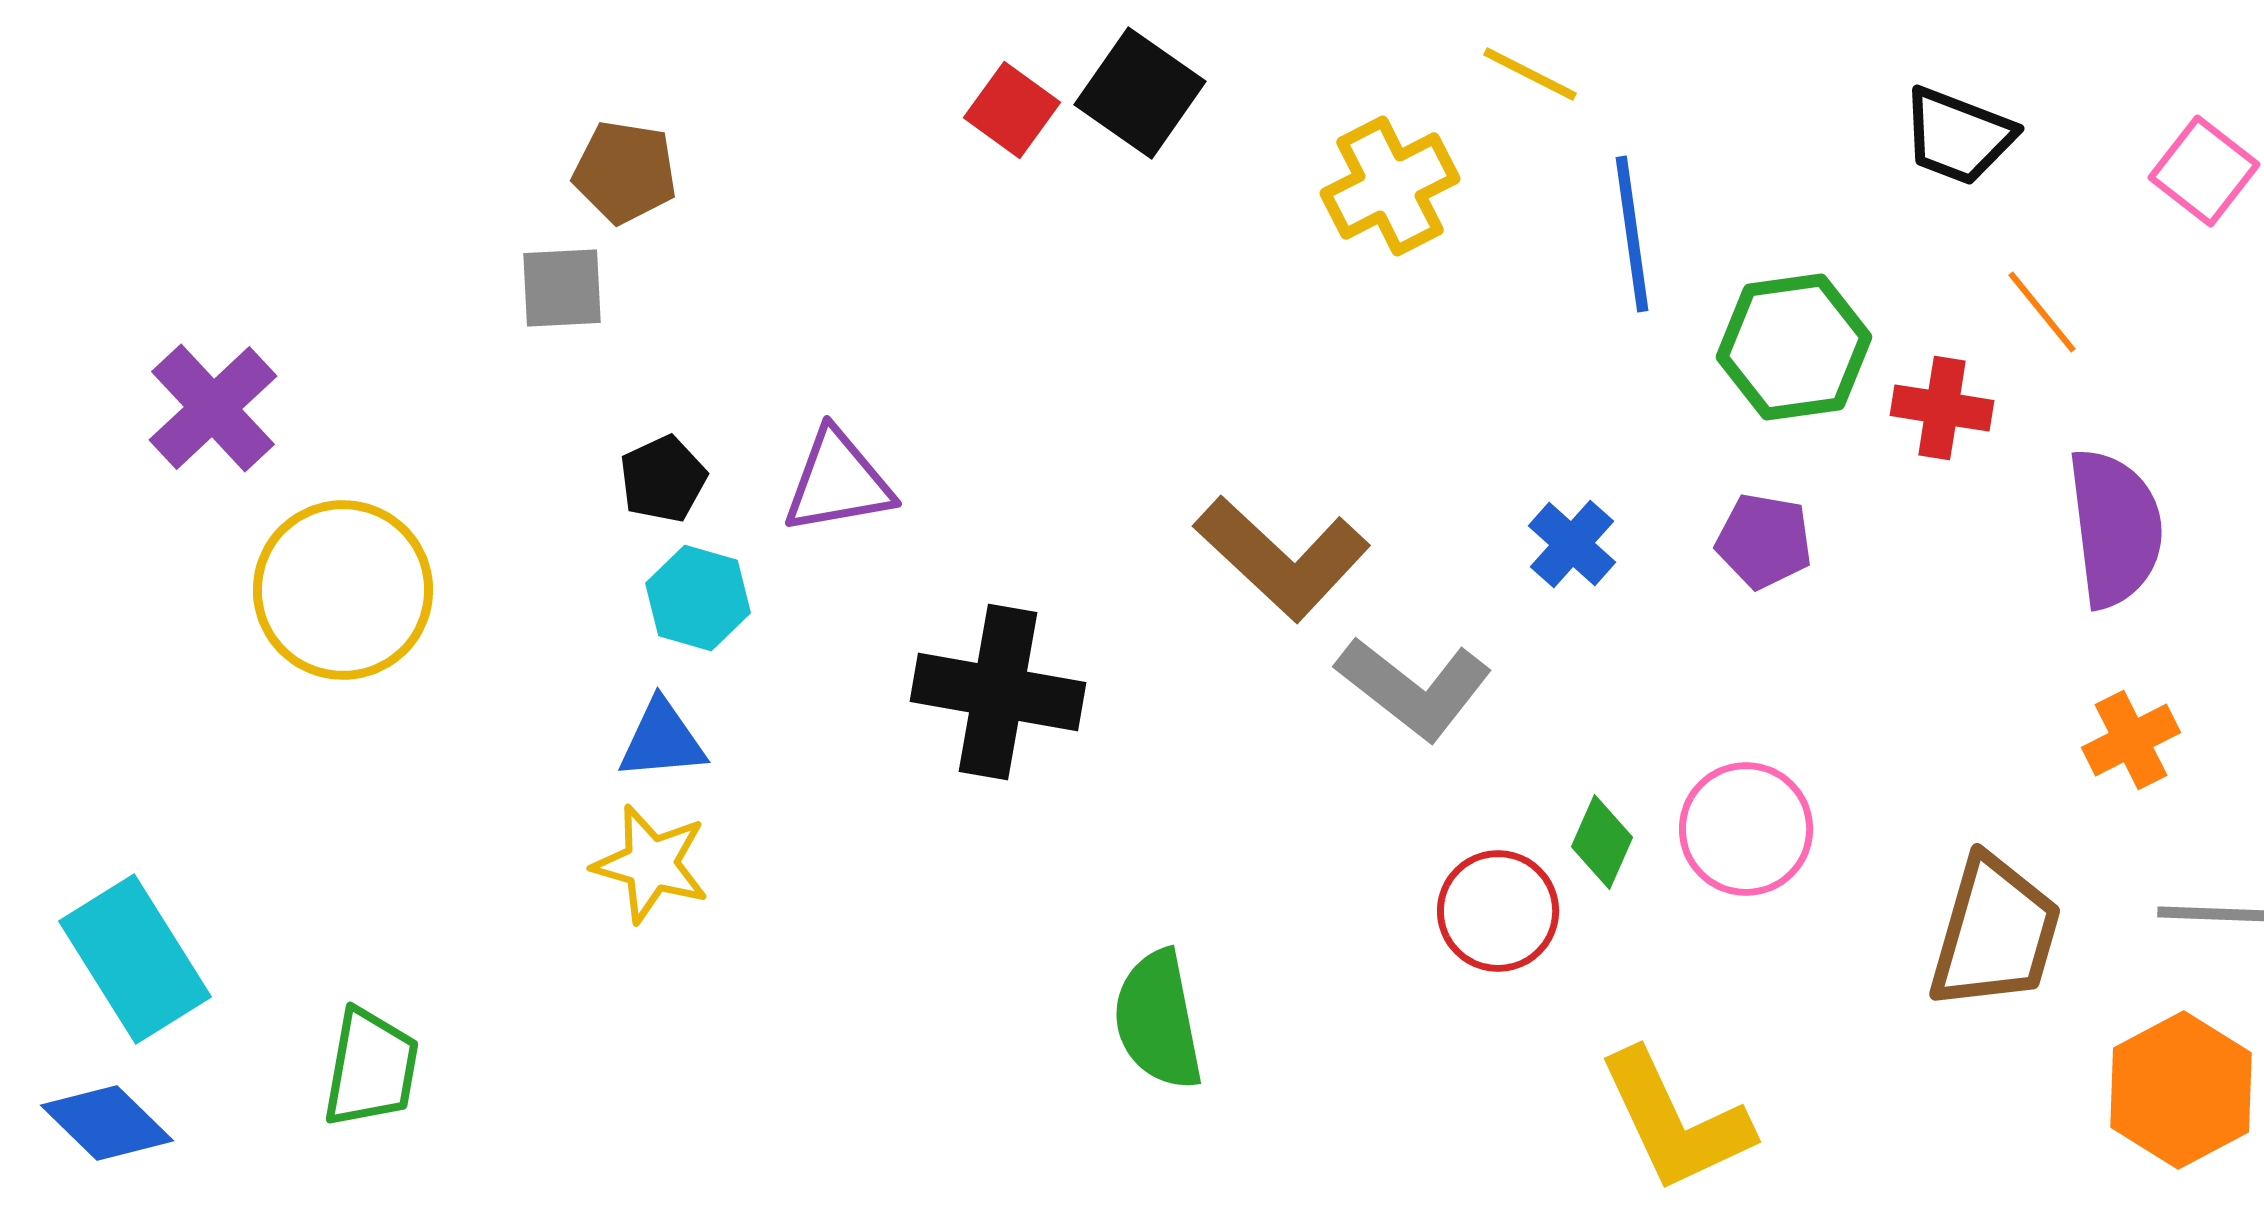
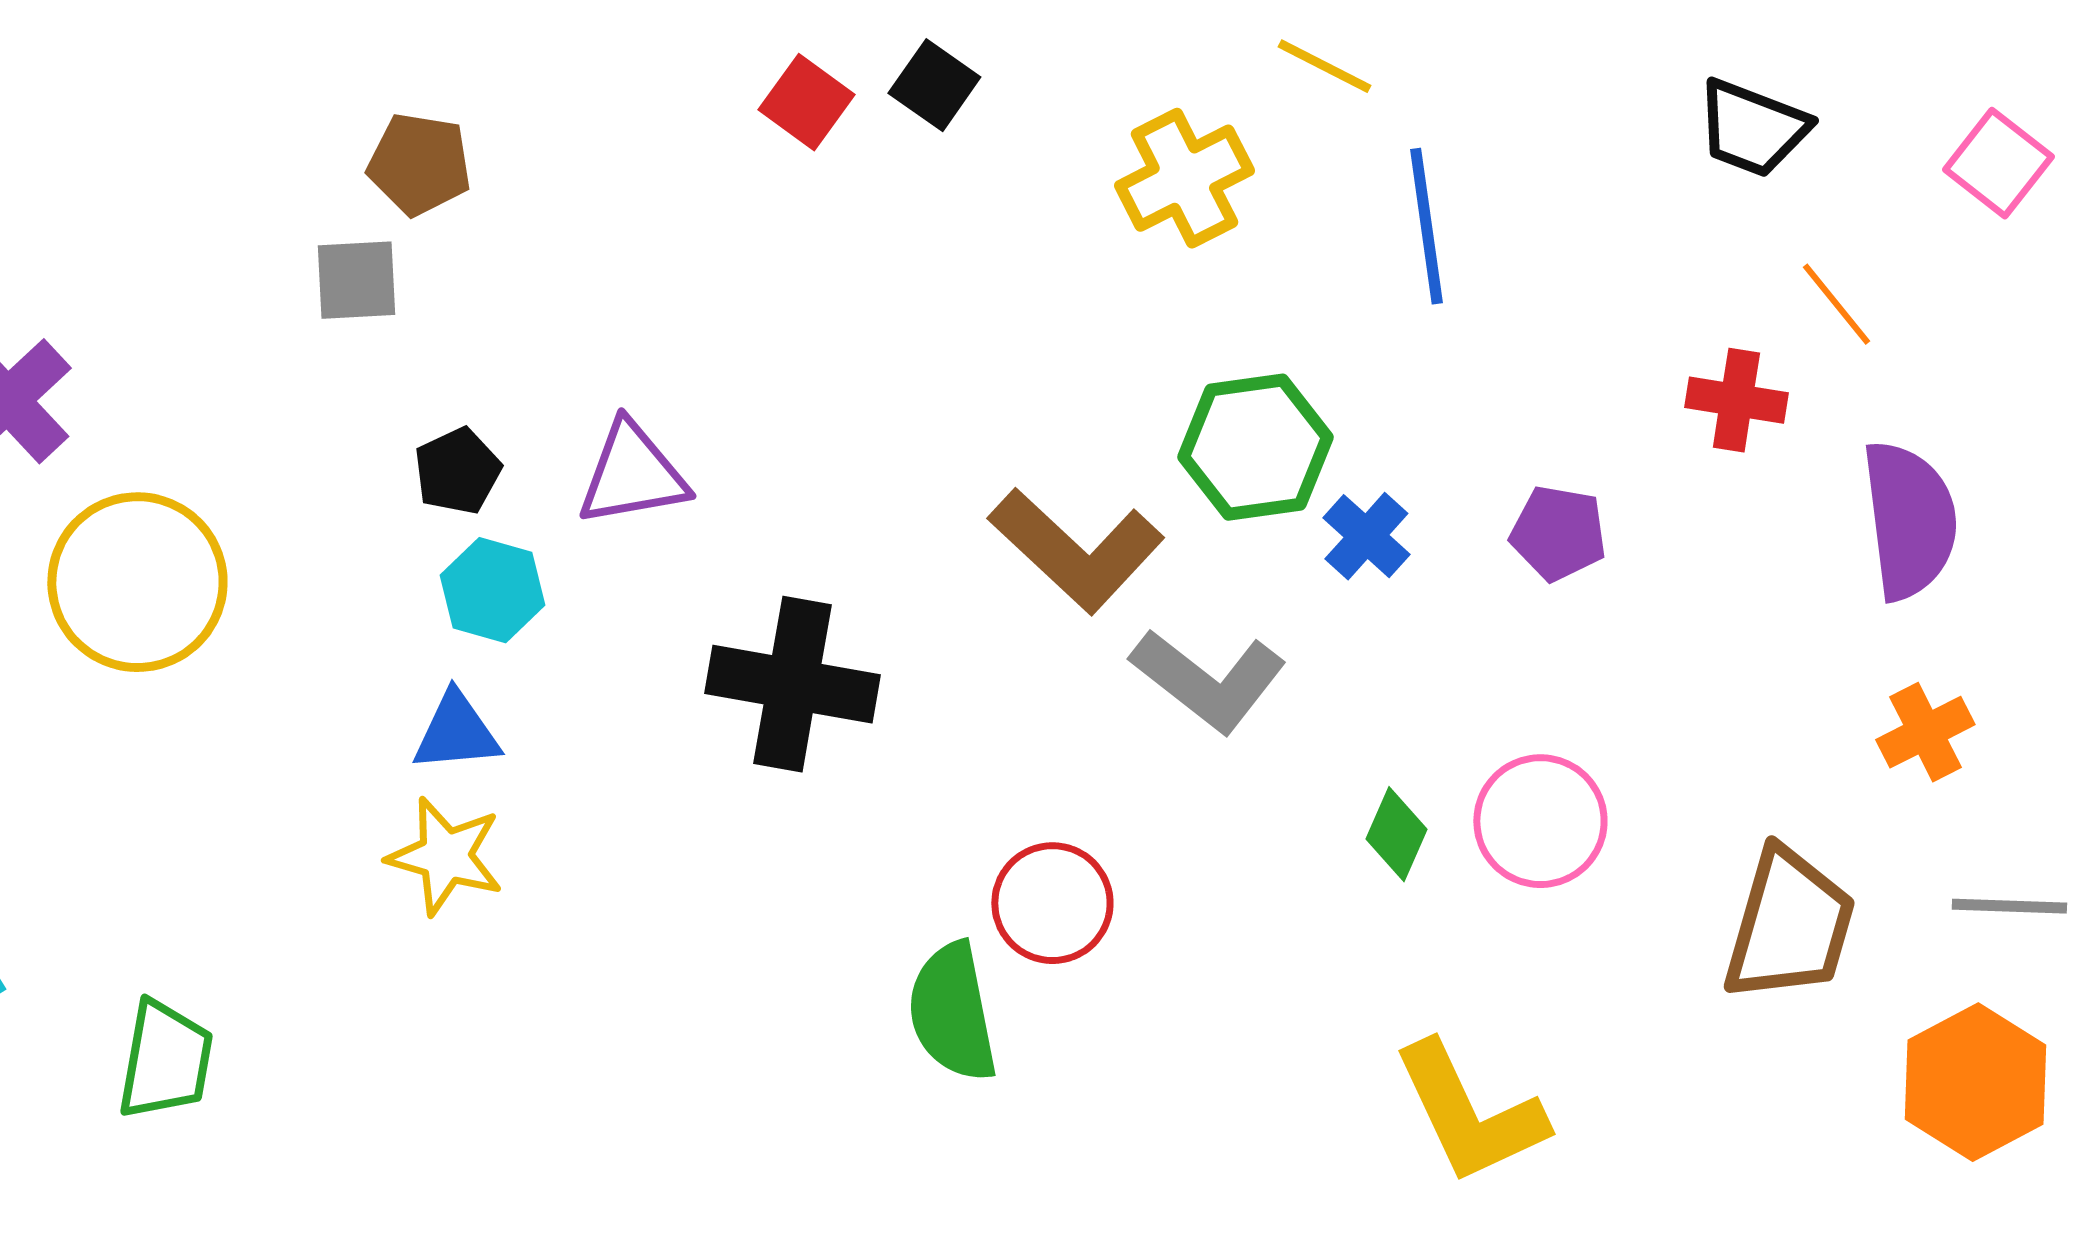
black square: (1140, 93) -> (934, 85), size x0.7
green hexagon: (1794, 347) -> (1255, 447), moved
red circle: (1498, 911) -> (1052, 903), moved

